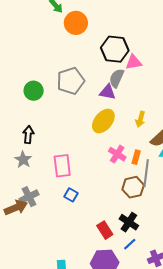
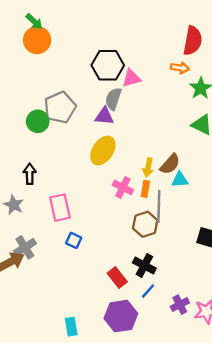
orange circle: (76, 23) -> (37, 40), moved
green circle: (34, 91) -> (38, 121), moved
yellow arrow: (140, 119) -> (148, 167), moved
black arrow: (28, 135) -> (30, 174), moved

